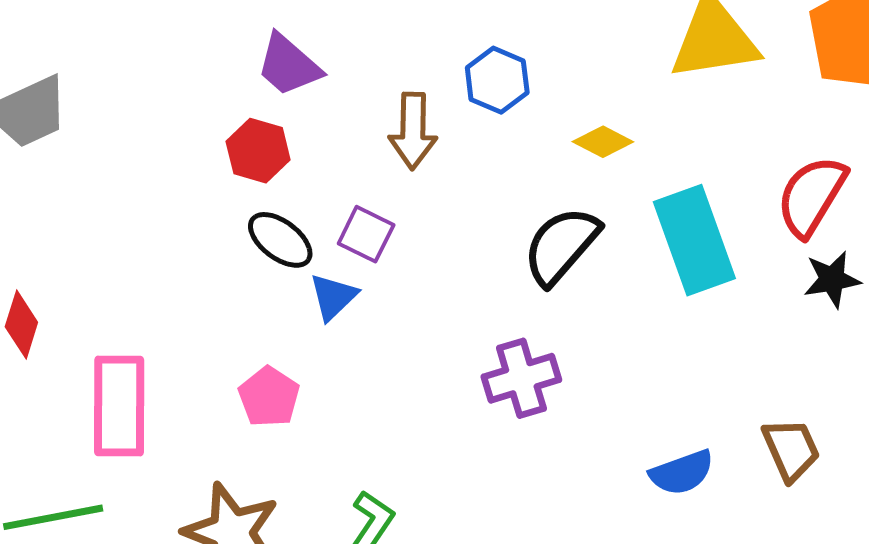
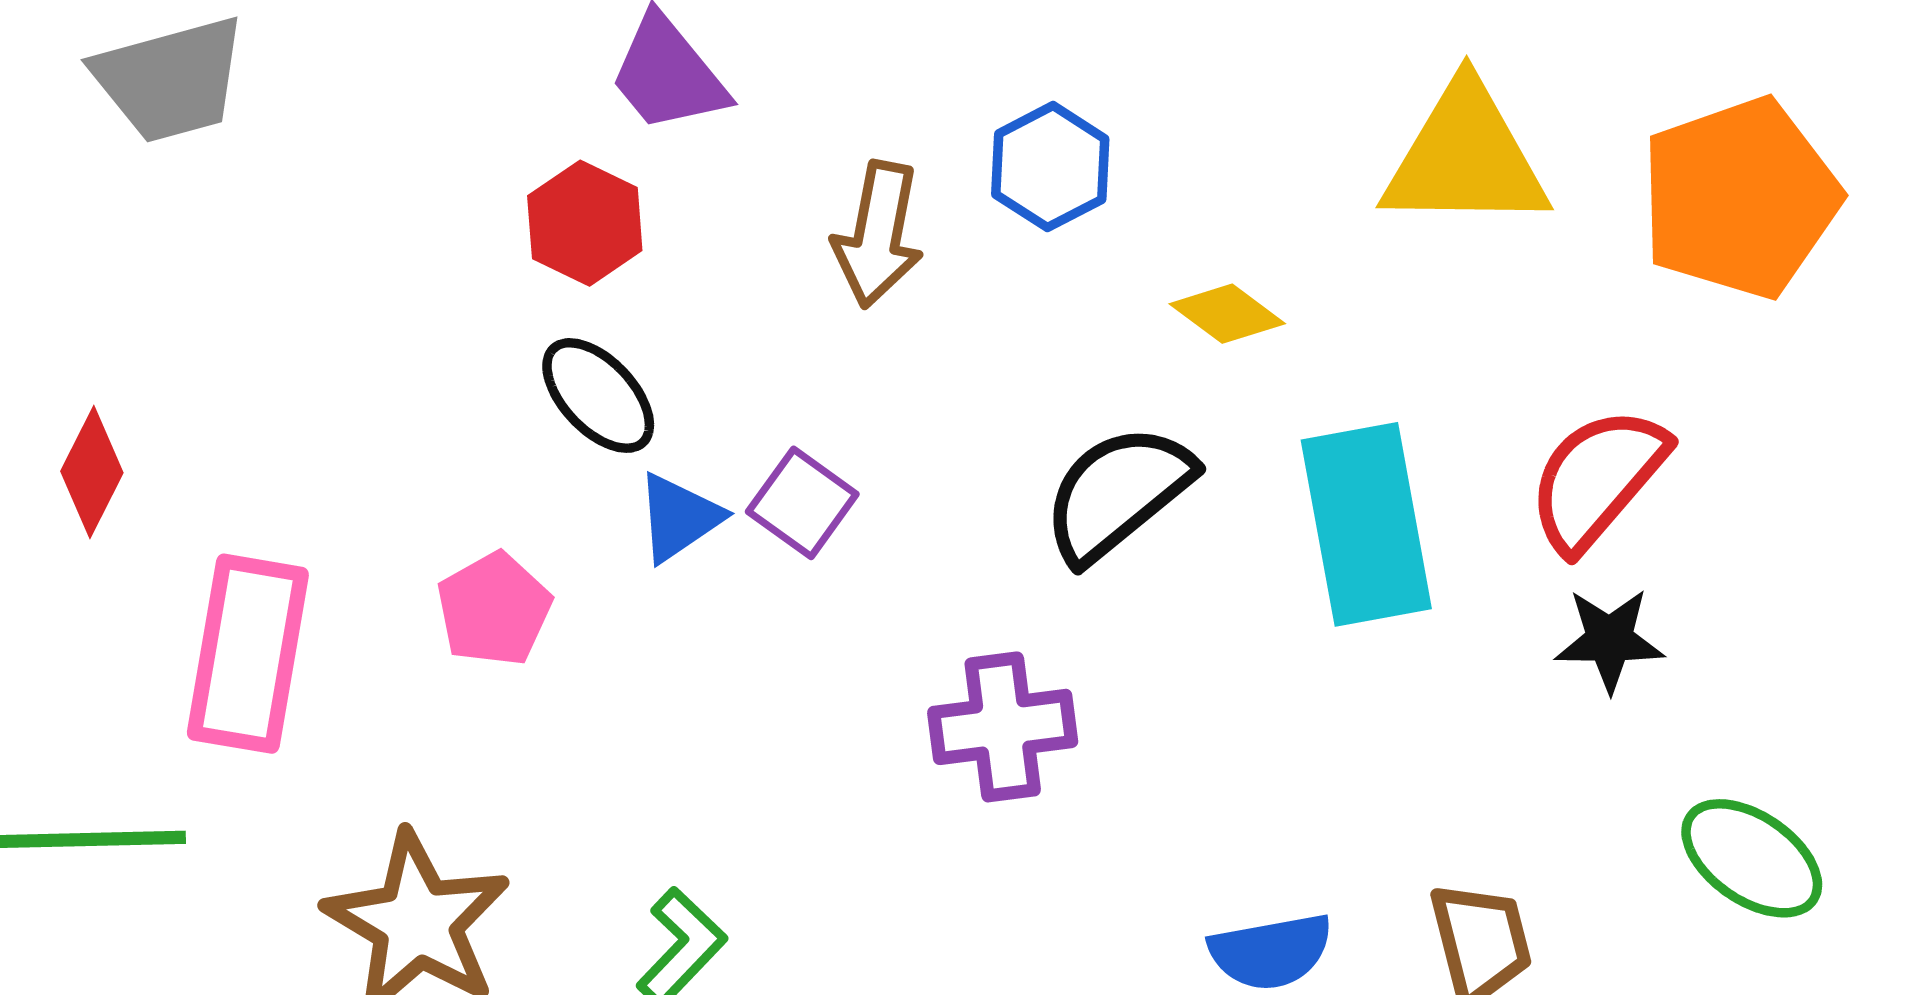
purple square: (366, 234) -> (802, 503), moved
pink pentagon: (269, 397) -> (494, 609), moved

